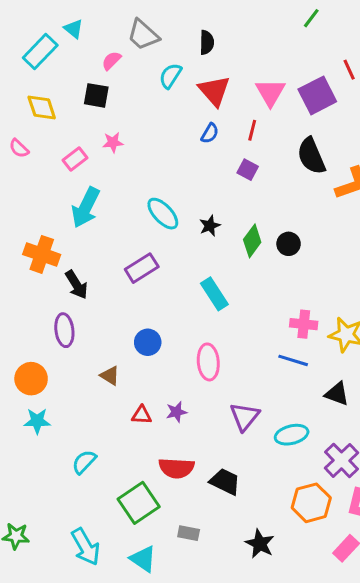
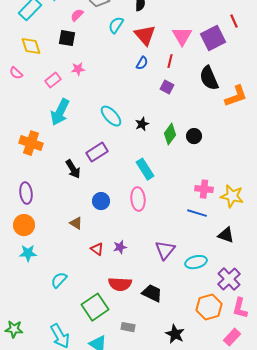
black arrow: (77, 285) -> (73, 169), moved
purple ellipse: (64, 330) -> (26, 193), moved
pink ellipse: (208, 362) -> (138, 199), moved
red triangle: (142, 415) -> (97, 249), turned 32

